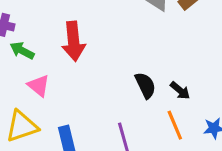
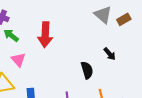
black arrow: (180, 90) -> (110, 54), moved

